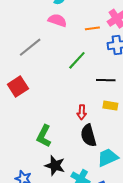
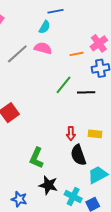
gray line: (30, 47) -> (17, 54), moved
black line: (106, 80) -> (86, 92), moved
yellow rectangle: (110, 106) -> (95, 134), moved

